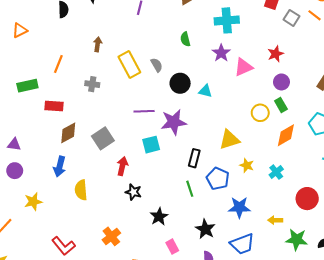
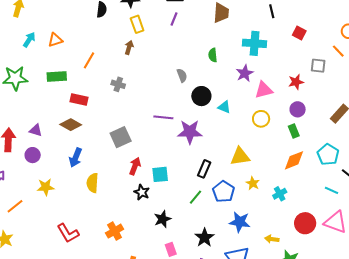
gray square: (292, 18) -> (318, 66), moved, turned -35
orange triangle: (20, 30) -> (55, 40), moved
yellow rectangle: (129, 65) -> (137, 24), moved, size x0.7
yellow circle: (260, 113) -> (261, 119), moved
brown diamond: (68, 133) -> (71, 125), moved, turned 50
cyan square: (151, 145) -> (160, 174), moved
green line: (190, 189) -> (196, 197), turned 49

